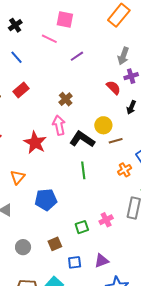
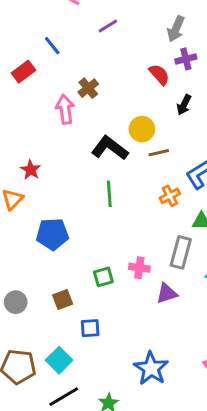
blue line: (17, 57) -> (52, 46), moved
pink arrow: (59, 125) -> (65, 109), moved
red star: (35, 143) -> (31, 170), moved, size x0.6
pink cross: (106, 220) -> (139, 268), turned 32
purple triangle: (102, 261) -> (167, 293), moved

